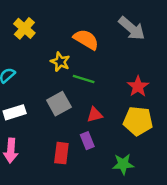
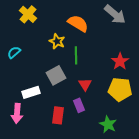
green line: (84, 79) -> (76, 55), turned 72
white rectangle: (15, 112) -> (31, 92), moved
red triangle: (95, 115) -> (85, 84), turned -48
green star: (123, 164) -> (108, 124), turned 30

